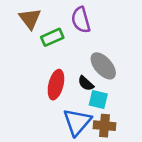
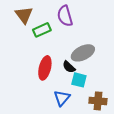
gray ellipse: (103, 66) -> (83, 53), turned -75
blue triangle: (77, 122) -> (62, 98), size x0.7
brown cross: (104, 126) -> (98, 101), moved

